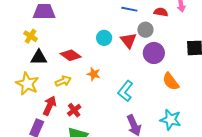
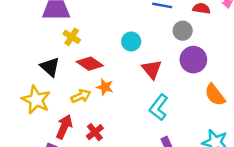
yellow cross: (31, 36) -> (72, 37), moved
red triangle: (128, 40) -> (152, 69), moved
black triangle: (39, 57) -> (50, 67), turned 42
orange star: (94, 74) -> (105, 87), moved

